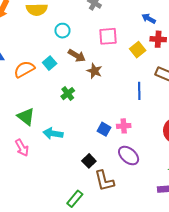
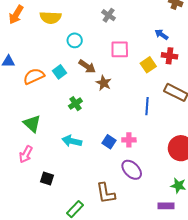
cyan arrow: (53, 133) -> (72, 141), moved
pink arrow: (22, 148) -> (26, 154), turned 54
black square: (89, 161) -> (47, 178), moved, turned -32

